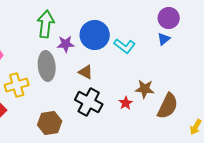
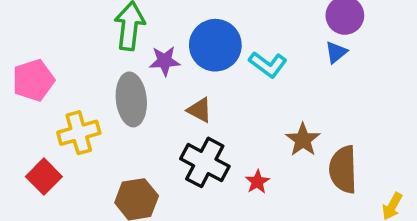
brown star: (145, 89) -> (303, 140), turned 30
red star: (126, 103) -> (257, 182), moved
brown semicircle: (168, 106) -> (343, 169), turned 152

